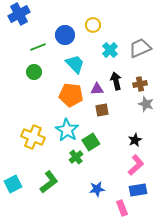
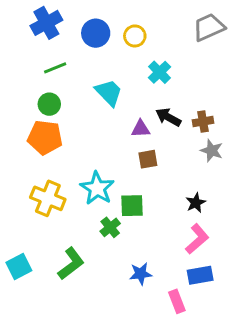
blue cross: (19, 14) -> (46, 23), moved
blue circle: (65, 35) -> (96, 33), moved
gray trapezoid: (140, 48) -> (209, 27), moved
black arrow: (116, 81) -> (168, 117), turned -48
orange pentagon: (71, 95) -> (45, 137), moved
green square: (91, 142) -> (132, 206), turned 30

